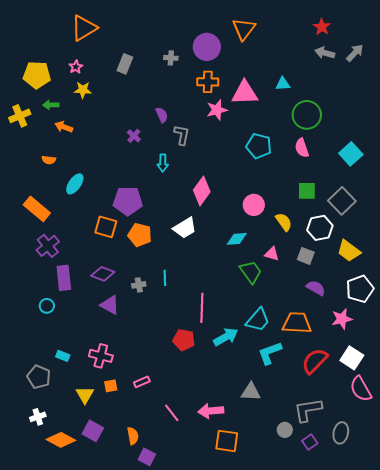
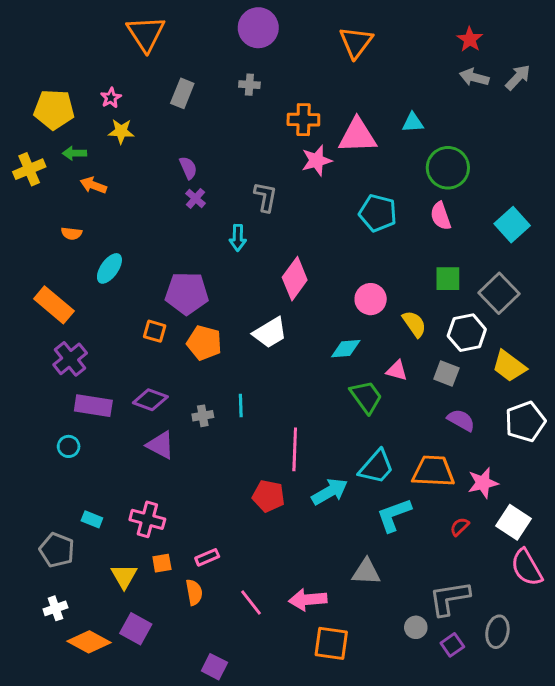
orange triangle: (84, 28) -> (146, 34), moved, turned -32
purple circle: (207, 47) -> (258, 28), moved
purple semicircle: (162, 115) -> (188, 168), moved
orange square: (106, 227) -> (155, 331), size x0.7
purple rectangle: (64, 278) -> (93, 406), turned -75
pink star: (342, 319) -> (483, 483), moved
red semicircle: (315, 361) -> (460, 527), size x0.5
orange semicircle: (133, 436) -> (194, 592), moved

